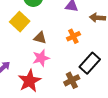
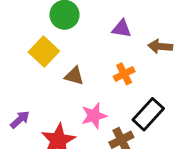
pink star: (41, 58) -> (94, 116), moved

